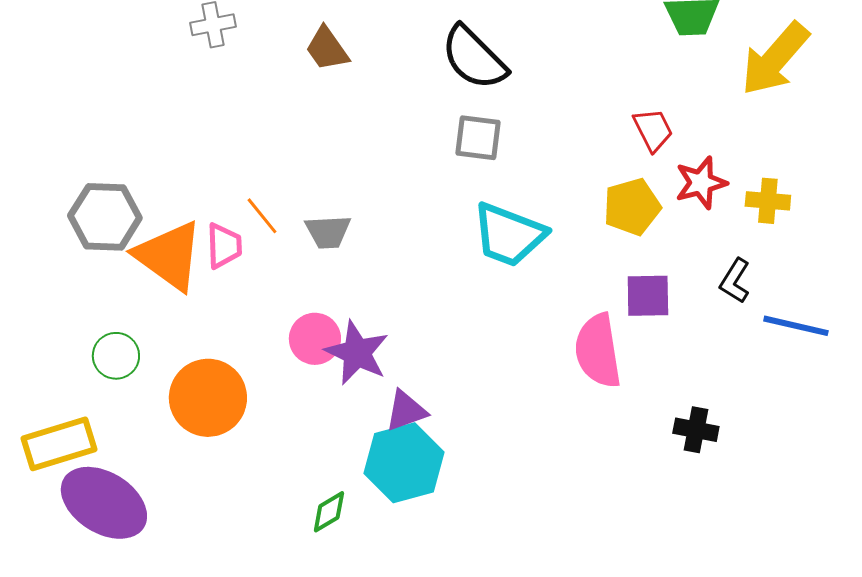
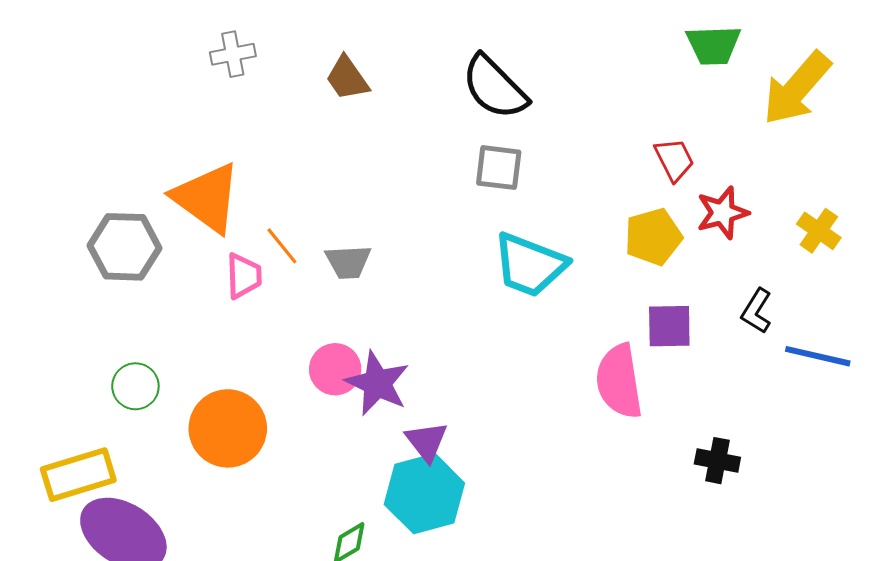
yellow cross: (768, 201) -> (819, 231), moved, turned 30
orange triangle: (169, 256) -> (207, 198), moved
purple triangle: (406, 411) -> (426, 441), turned -48

